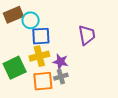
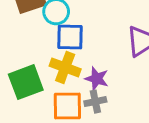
yellow cross: (39, 56) -> (65, 67), turned 30

